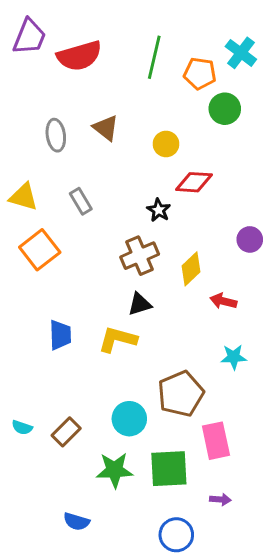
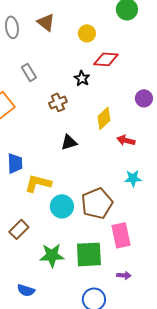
brown cross: (140, 256) -> (58, 102), moved, size x0.7
yellow L-shape: (118, 339) -> (38, 183), moved
cyan circle: (129, 419) -> (62, 206), moved

